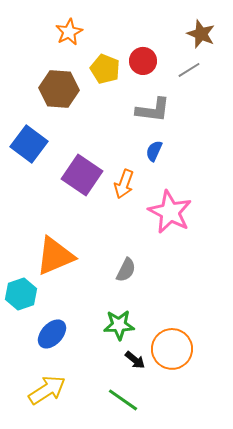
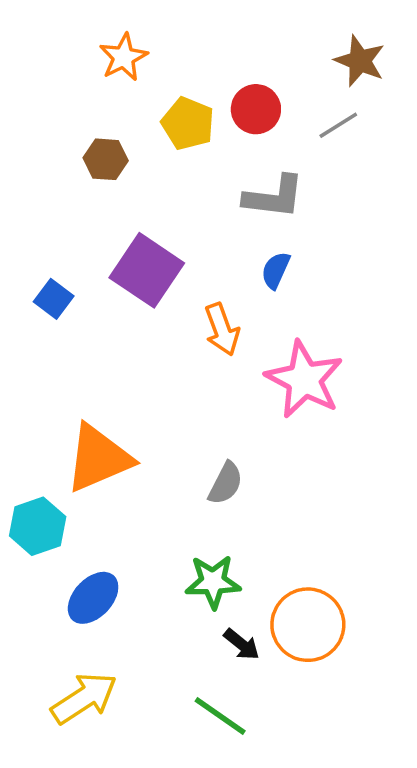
brown hexagon: (59, 89) -> (106, 159), size x0.6
blue square: (29, 144) -> (54, 299), moved, size x0.6
purple square: (82, 175) -> (147, 270), moved
orange arrow: (124, 184) -> (222, 329), turned -40

